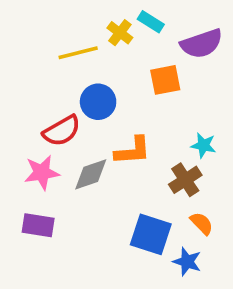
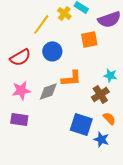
yellow line: (78, 53) -> (41, 24), turned -40
red semicircle: (62, 131) -> (20, 57), moved

